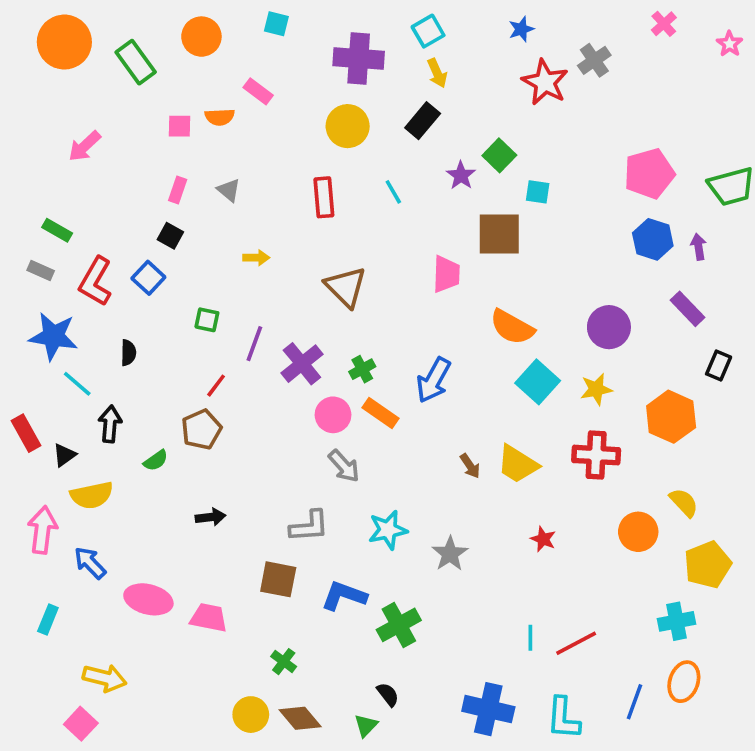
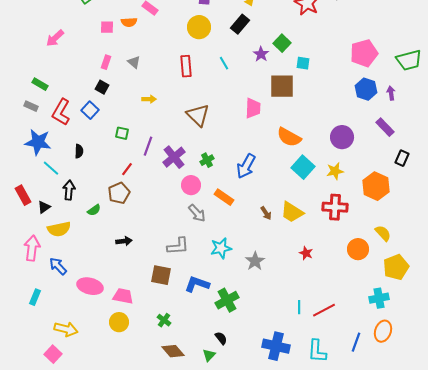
orange rectangle: (381, 413) -> (224, 197), moved
yellow circle: (251, 715) -> (119, 322), moved

